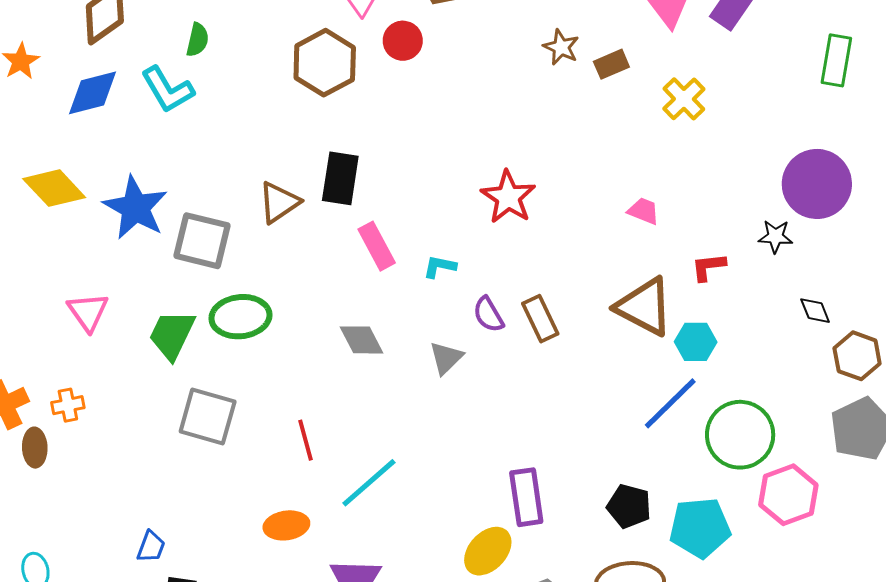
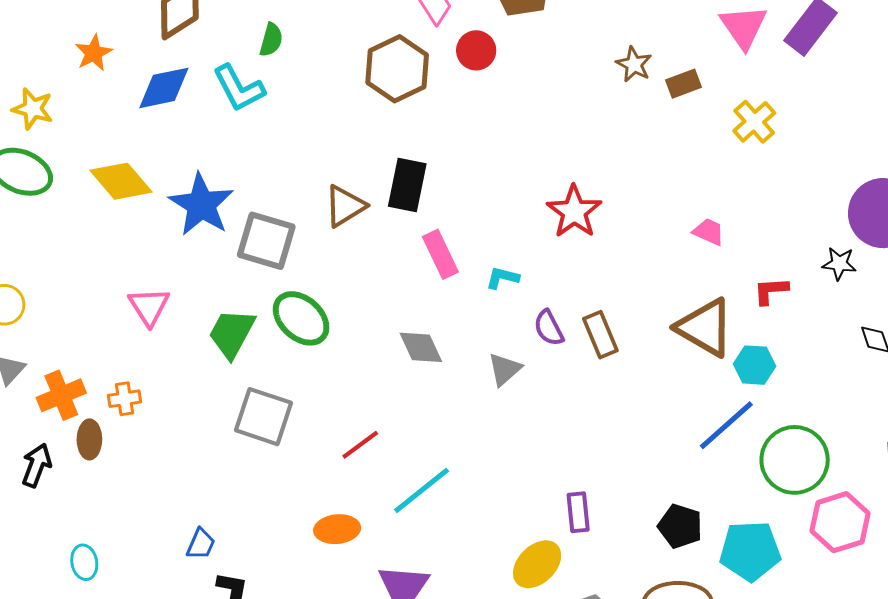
green ellipse: (240, 317) -> (301, 318), turned 46
red line: (305, 440) -> (360, 445), turned 66
purple rectangle: (526, 497) -> (578, 512), size x0.7

